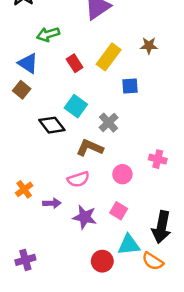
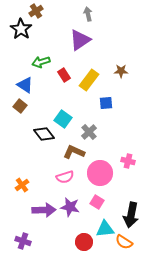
red rectangle: (75, 63) -> (64, 75), moved
pink circle: (122, 174) -> (100, 173), size x1.6
purple arrow: (52, 203) -> (44, 210), moved, size x1.6
purple cross: (25, 260) -> (23, 241), turned 35

